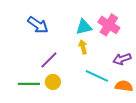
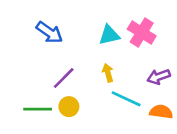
yellow arrow: (83, 47) -> (108, 73), moved

